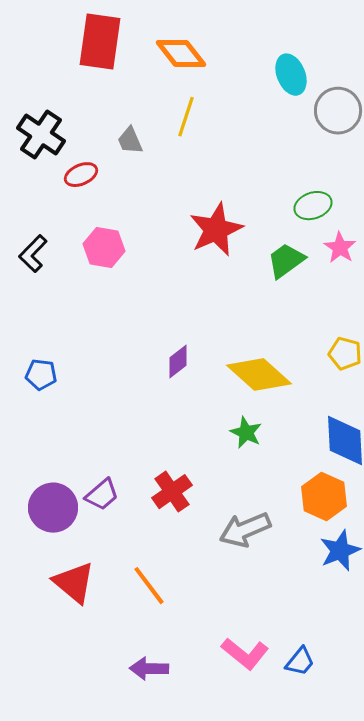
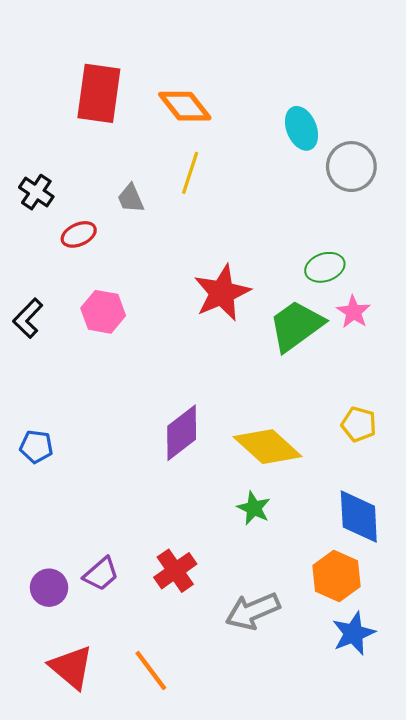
black cross: (41, 135) -> (36, 192), size x0.7
green trapezoid: (286, 261) -> (296, 326), size x1.4
purple diamond: (178, 362) -> (182, 433), size x1.6
purple circle: (53, 508) -> (49, 588), size x0.7

